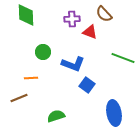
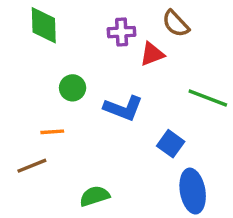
red triangle: (90, 32) -> (152, 54), turned -42
blue square: (87, 85) -> (171, 144), moved

